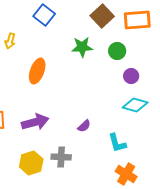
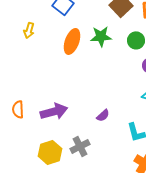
orange ellipse: (37, 71) -> (72, 41), moved
gray cross: (61, 157) -> (80, 146), turned -30

